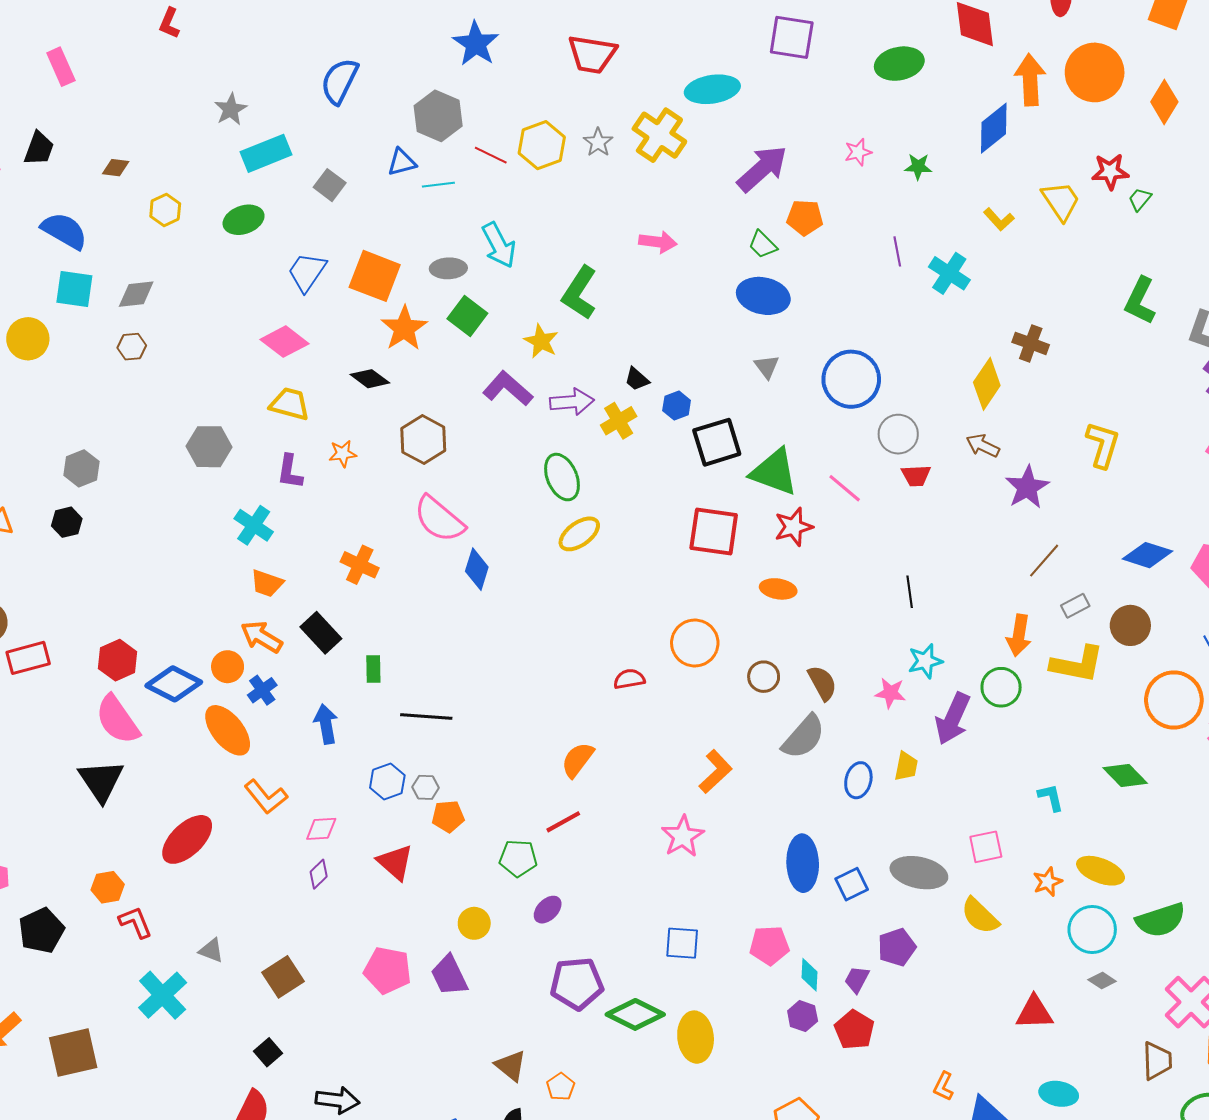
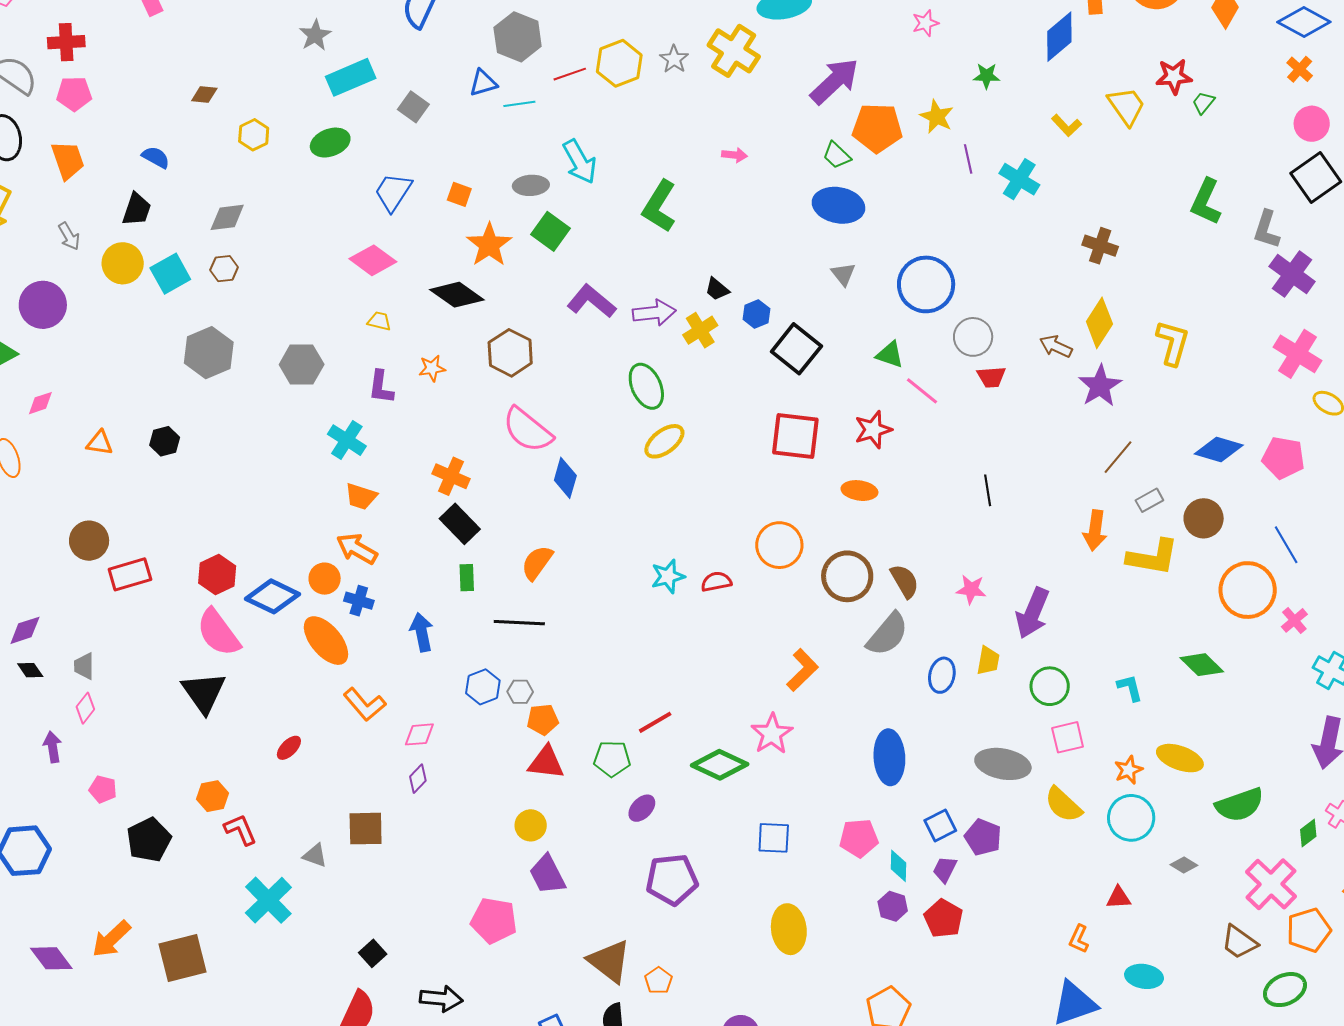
black trapezoid: (39, 149) -> (137, 209), moved
pink star: (858, 152) -> (925, 23), moved
red line: (491, 155) -> (570, 74), turned -44
orange pentagon: (805, 218) -> (877, 128), size x1.4
blue semicircle: (64, 231) -> (156, 157), size x0.6
pink arrow: (658, 242) -> (735, 155), size x0.7
orange square: (375, 276) -> (459, 194), size x0.5
cyan square: (74, 289) -> (170, 274), moved, turned -36
yellow star: (541, 341) -> (937, 117), moved
black diamond: (370, 379) -> (457, 295), size x1.4
yellow diamond: (987, 384) -> (1099, 323), moved
yellow trapezoid: (290, 404) -> (379, 321), size x0.6
black square: (717, 442) -> (796, 349), turned -33
gray hexagon: (81, 468) -> (209, 353), moved, size x1.4
green triangle: (774, 472) -> (890, 355), moved, size x0.6
black rectangle: (321, 633) -> (460, 524), moved
cyan star: (925, 661) -> (668, 576), moved
brown circle: (764, 677) -> (847, 576), size x1.6
green circle: (1001, 687) -> (1050, 686), moved
blue cross: (262, 690) -> (359, 601), turned -36
orange semicircle: (578, 760) -> (537, 563), moved
red ellipse: (187, 839) -> (289, 748), size x0.5
red triangle: (395, 862) -> (546, 762), moved, turned -33
blue square: (852, 884) -> (940, 826), moved
yellow circle: (474, 923) -> (531, 825), moved
cyan circle: (1092, 929) -> (1131, 818), moved
purple pentagon: (897, 947) -> (983, 837), turned -30
pink pentagon: (387, 970) -> (494, 921), moved
brown square: (283, 977) -> (366, 829), moved, turned 33
red triangle: (1034, 1012) -> (1119, 898), size x0.7
green diamond: (635, 1014) -> (720, 765), moved
brown trapezoid: (1157, 1061) -> (1239, 942), turned 129
brown triangle: (511, 1066) -> (609, 961), size x1.4
orange L-shape: (943, 1086) -> (1079, 939), moved

